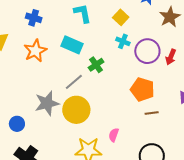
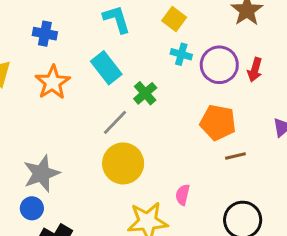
cyan rectangle: (72, 45) -> (106, 68), turned 35
gray star: (47, 103) -> (41, 173), moved
blue circle: (17, 124) -> (32, 208), moved

